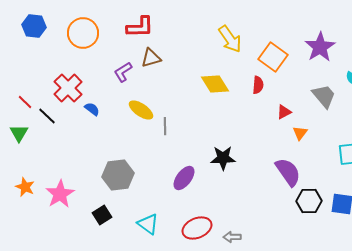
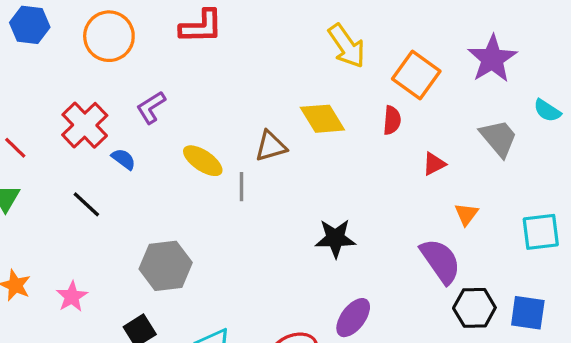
brown triangle: (151, 58) -> (271, 146), moved
purple L-shape: (123, 72) -> (151, 107), moved
black line: (47, 116) -> (86, 204), moved
orange triangle: (300, 133) -> (466, 214), moved
purple ellipse: (184, 178) -> (353, 318), moved
pink star: (60, 194) -> (72, 297), size x0.7

